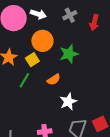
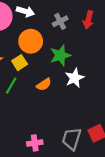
gray cross: (70, 15) -> (60, 21), moved
white star: (68, 102) -> (75, 78), moved

